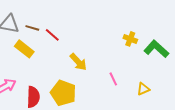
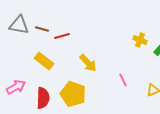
red line: (52, 35) -> (62, 36), turned -56
yellow rectangle: (24, 49) -> (44, 61), moved

